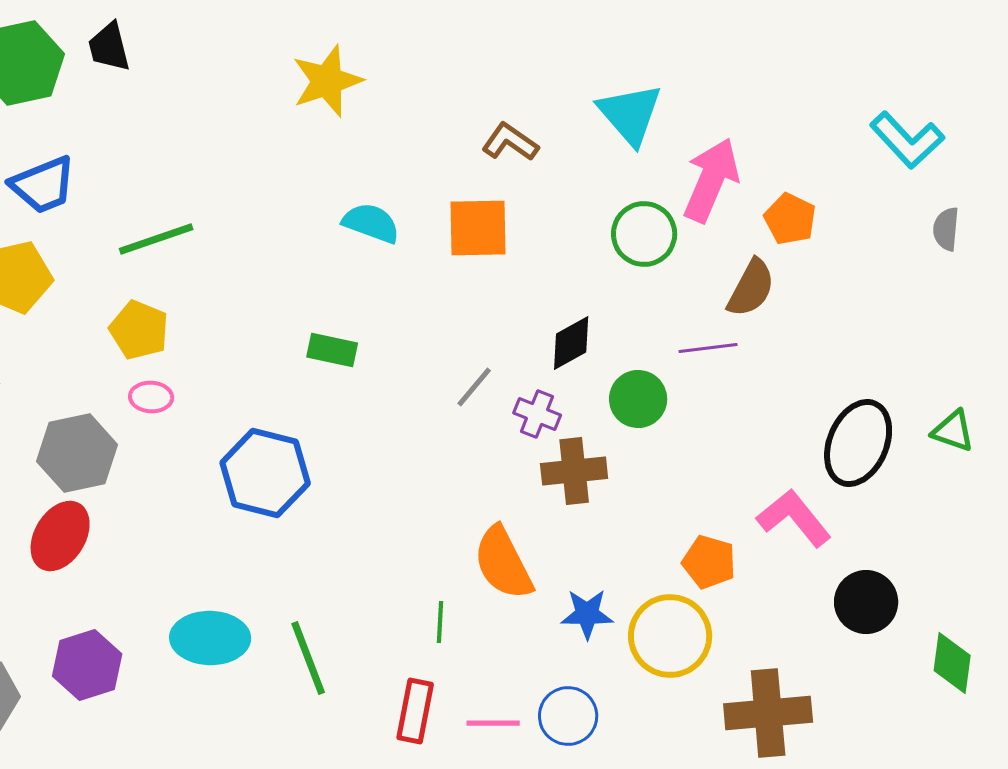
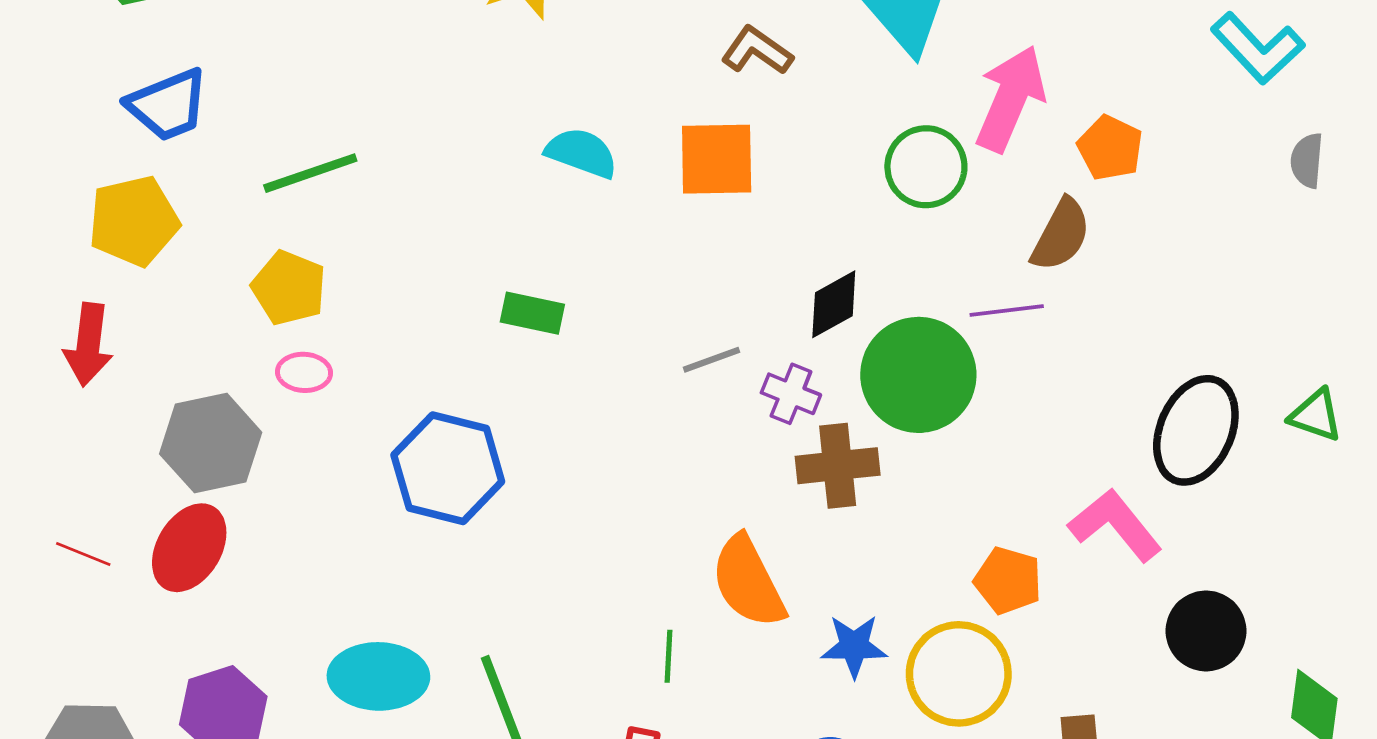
gray line: (474, 387) -> (711, 360), turned 30
green circle: (638, 399) -> (918, 375), size x1.6

